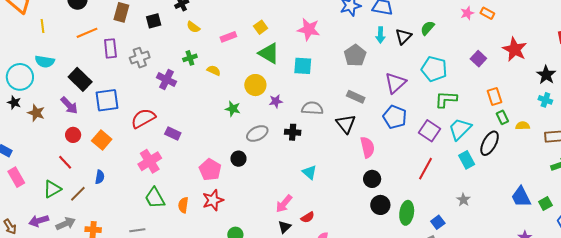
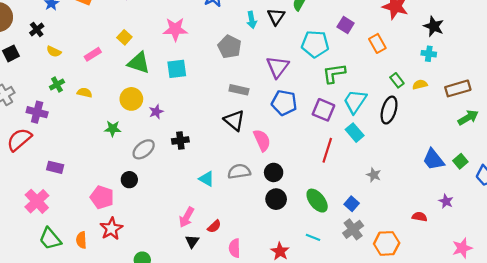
purple square: (478, 59) -> (346, 25), moved
orange rectangle: (495, 96) -> (377, 43), moved
cyan cross: (545, 100) -> (429, 54), moved
gray semicircle: (312, 108) -> (239, 171), moved
red semicircle: (143, 118) -> (19, 140), moved
cyan rectangle: (467, 160) -> (355, 133), moved
black circle: (380, 205) -> (276, 199), moved
green ellipse: (407, 213) -> (317, 201), turned -35

